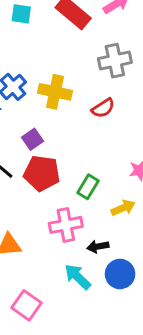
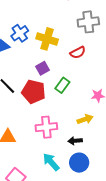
purple square: (33, 139) -> (42, 68), moved
green rectangle: (88, 187) -> (62, 85), moved
black arrow: (98, 246) -> (75, 141), moved

